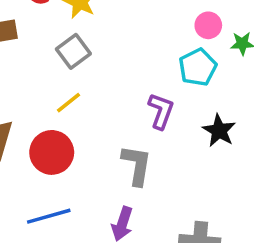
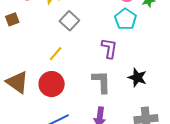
gray square: (73, 51) -> (69, 21), moved
black star: (219, 131) -> (137, 77), moved

